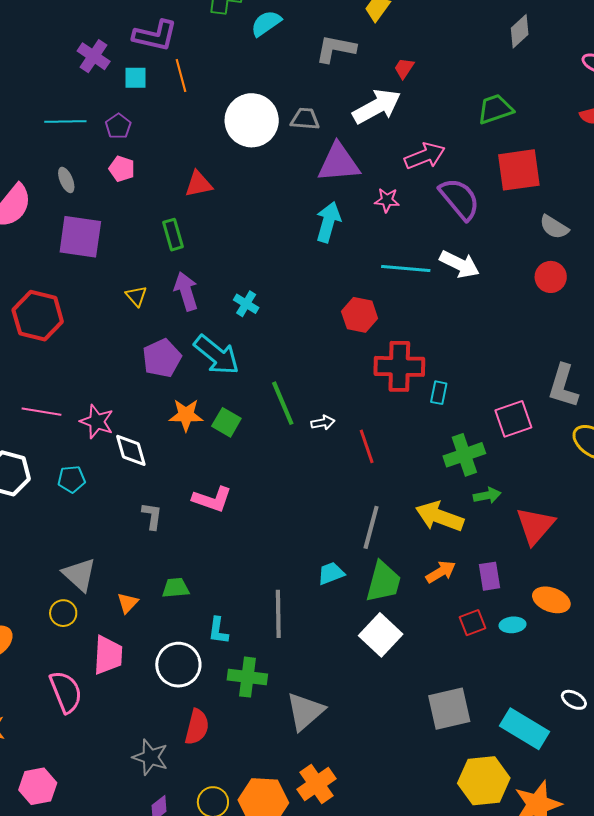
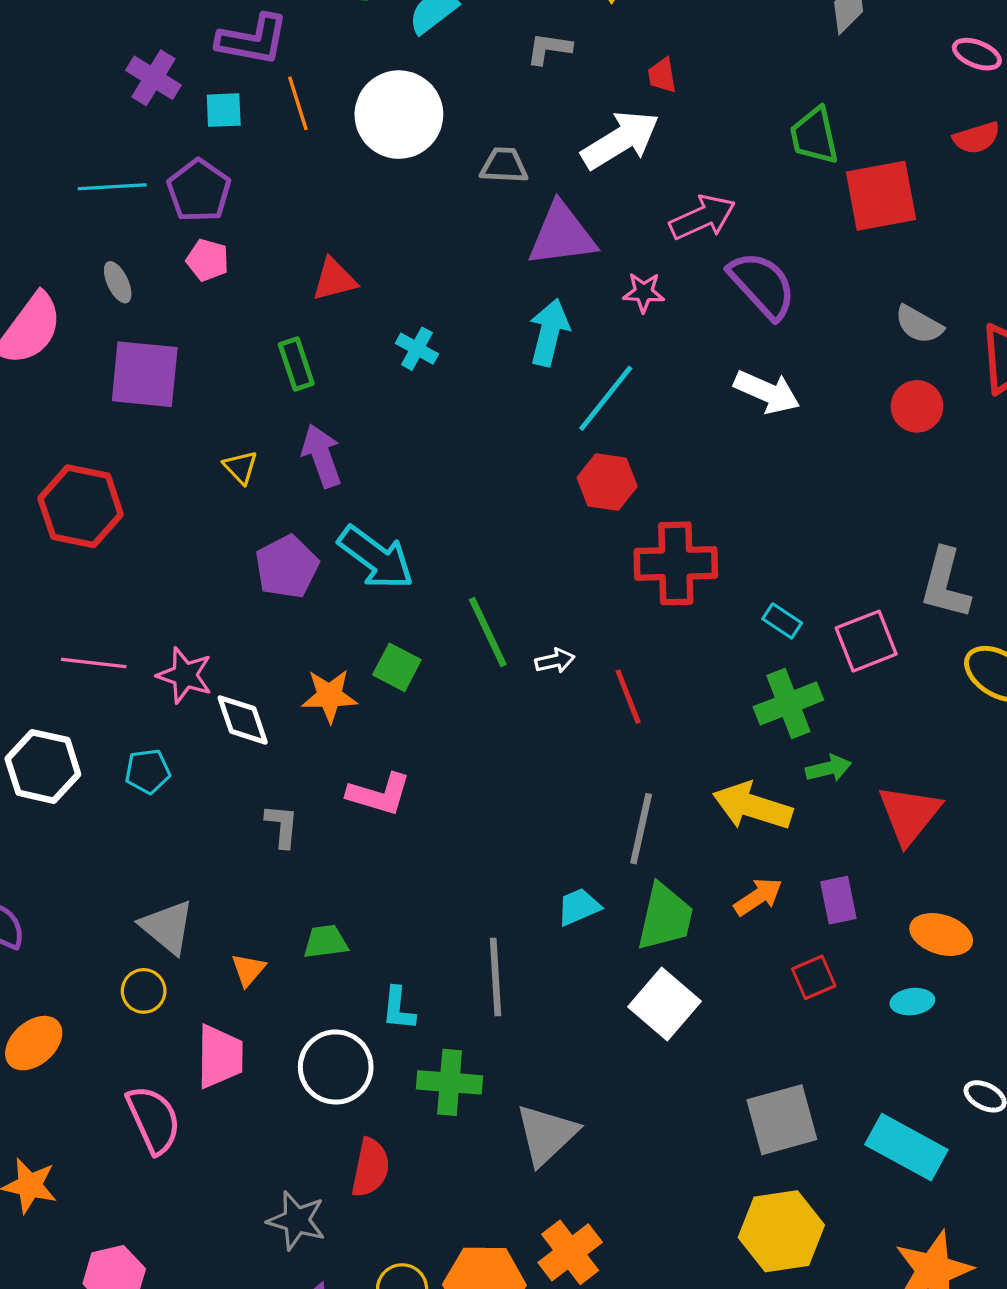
gray L-shape: (336, 49) -> (549, 49), size x0.7
red trapezoid: (404, 68) -> (662, 75), turned -40
green trapezoid: (495, 109) -> (814, 136), turned -81
white circle: (252, 120) -> (399, 115), moved
purple pentagon: (118, 126) -> (199, 191), size x1.5
red square: (519, 170) -> (881, 196), moved
cyan line: (406, 269) -> (606, 398), moved, turned -54
cyan cross: (246, 304) -> (417, 349), moved
cyan rectangle: (439, 393) -> (782, 621), moved, turned -65
orange star: (186, 415) -> (330, 696), moved
cyan ellipse: (513, 625) -> (912, 1002), moved
yellow hexagon: (484, 781) -> (781, 1231), moved

